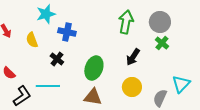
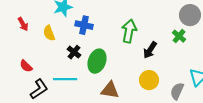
green arrow: (126, 22) -> (129, 31), moved
gray circle: (160, 22) -> (190, 15), moved
green ellipse: (94, 68) -> (97, 61), moved

